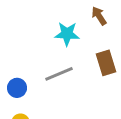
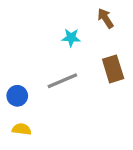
cyan star: (67, 34) -> (71, 38), size x0.7

